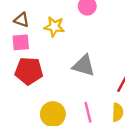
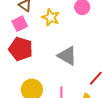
pink square: (21, 42) -> (20, 24), turned -35

